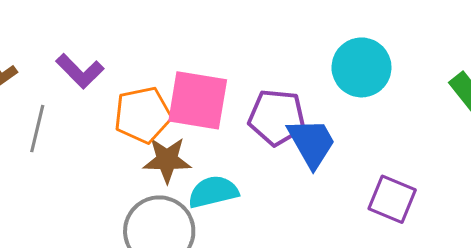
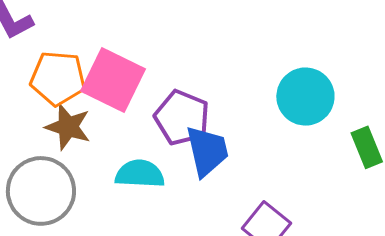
cyan circle: (361, 67) -> (305, 97), moved
cyan semicircle: (213, 192) -> (140, 174), moved

